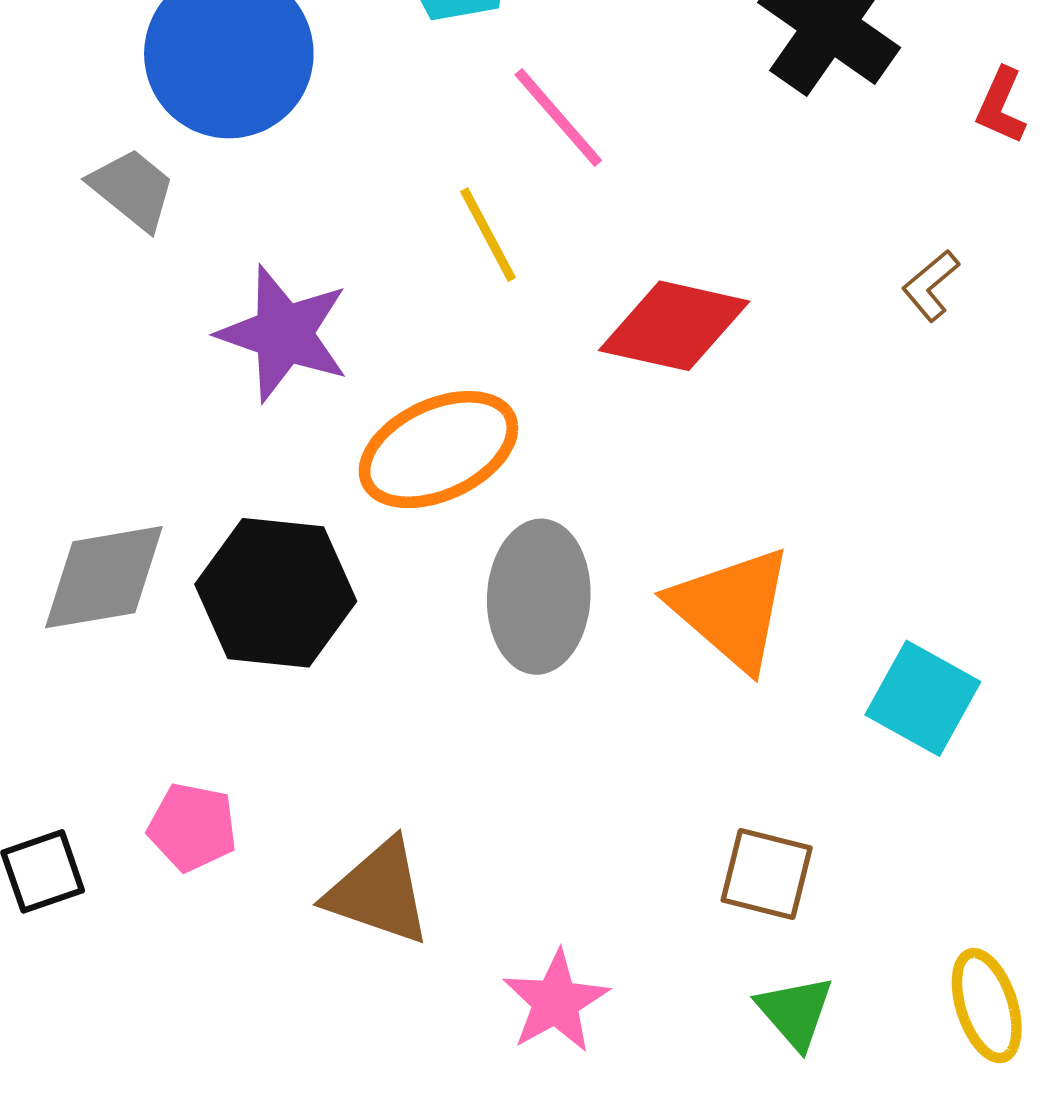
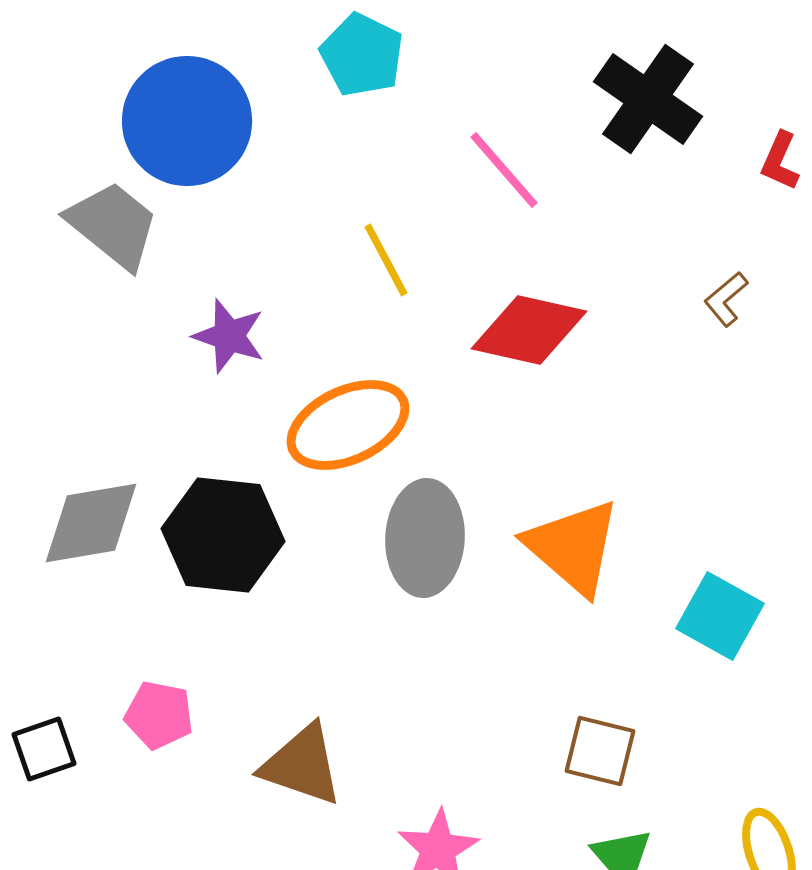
pink line: (558, 117) -> (504, 170), moved
gray trapezoid: (132, 189) -> (113, 225), size x1.4
purple star: (284, 334) -> (229, 336), size x0.7

